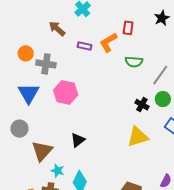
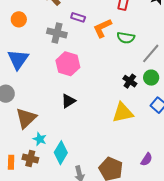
orange L-shape: (108, 42) -> (102, 28), moved
gray cross: (46, 64) -> (57, 33), moved
pink hexagon: (66, 92) -> (68, 64), moved
black triangle: (78, 140) -> (68, 101), moved

